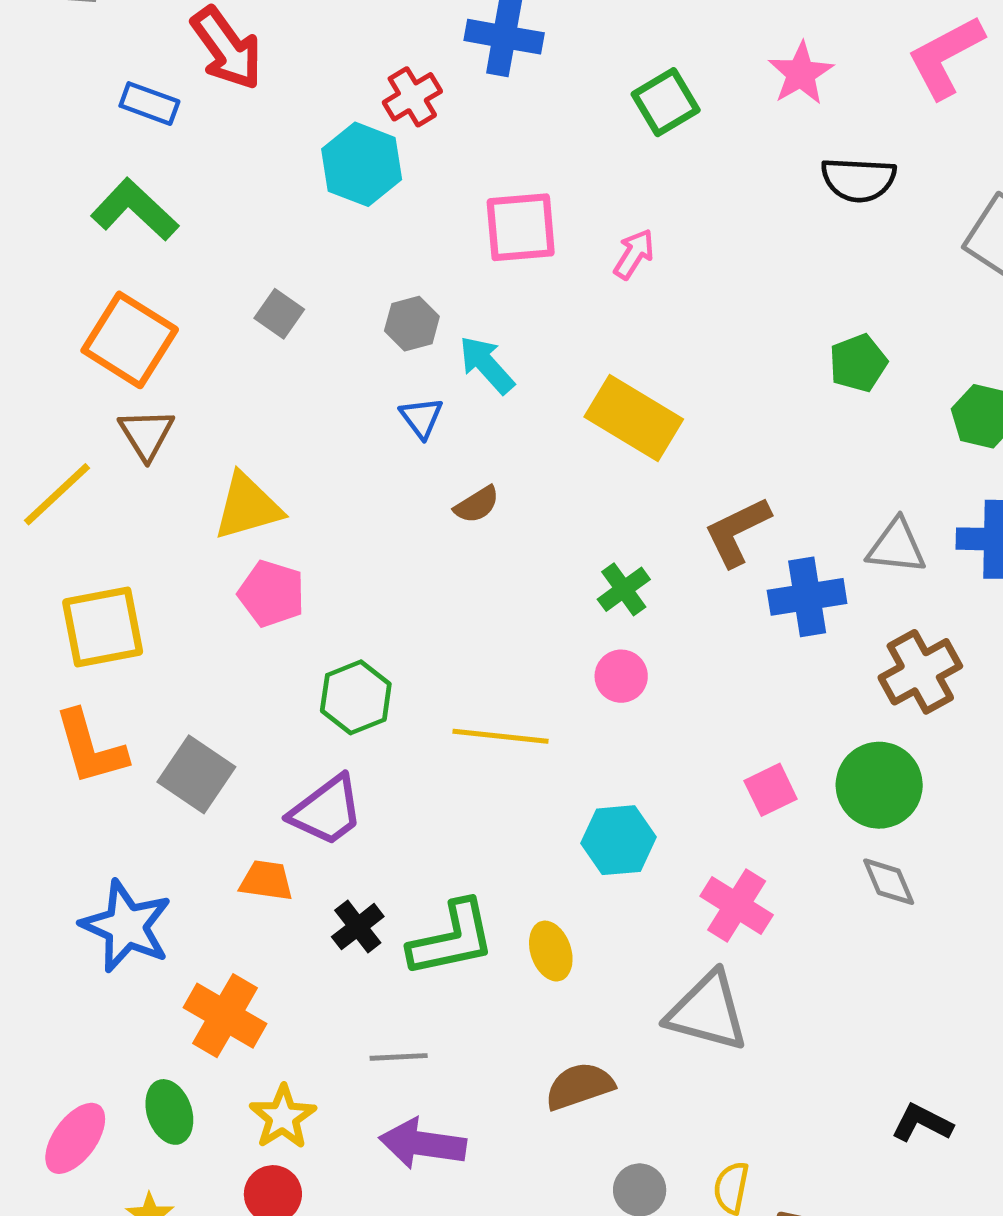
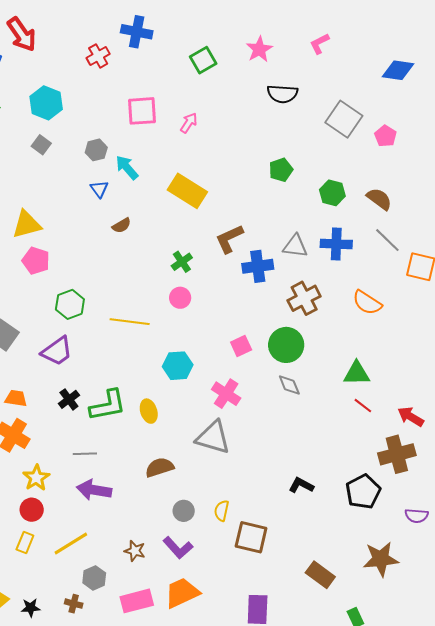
pink L-shape: (946, 57) -> (319, 44), size x0.6
cyan hexagon: (362, 164) -> (46, 103), moved
orange trapezoid: (266, 881) -> (16, 398), moved

